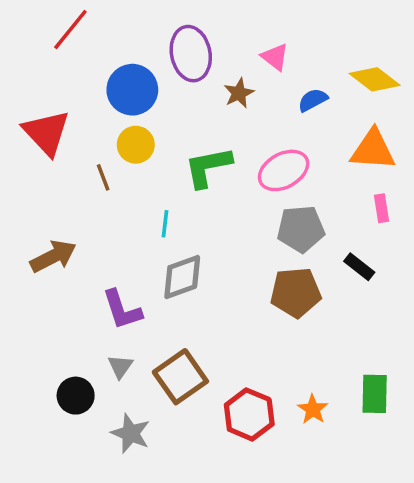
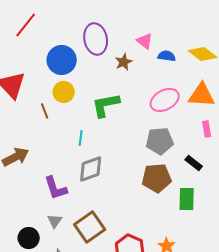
blue semicircle: (313, 100) -> (167, 56), moved, turned 36
pink ellipse: (284, 170) -> (165, 100), moved
green rectangle: (375, 394) -> (187, 199), moved

